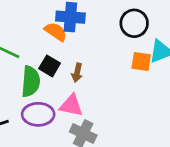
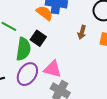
brown arrow: (77, 73) -> (82, 32), moved
purple ellipse: (38, 114) -> (27, 74), turned -60

